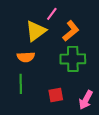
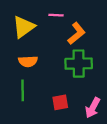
pink line: (52, 14) -> (56, 15), turned 56
yellow triangle: (36, 31) -> (24, 27), moved

